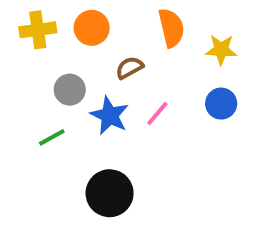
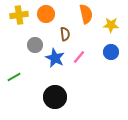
brown semicircle: (129, 68) -> (65, 34), turned 112
green line: (52, 137) -> (14, 77), moved

